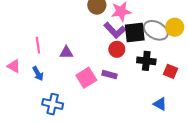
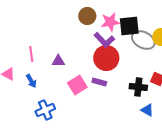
black square: (135, 32) -> (129, 26), moved
red circle: (117, 49) -> (106, 58), size x1.6
black cross: (146, 61) -> (138, 87), moved
blue cross: (53, 104) -> (45, 110), turned -36

